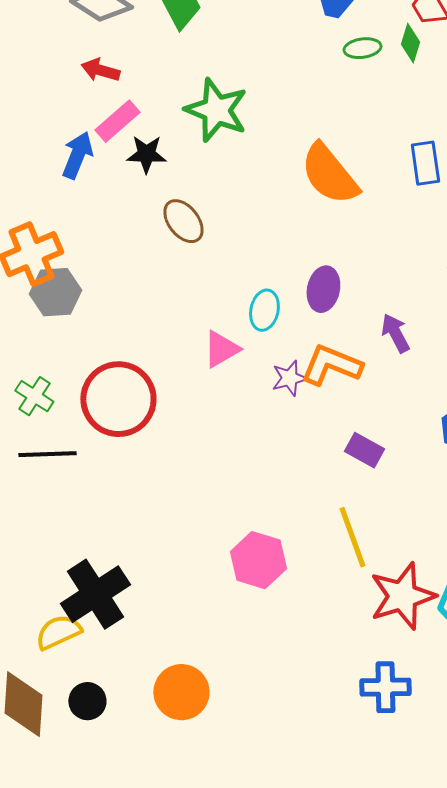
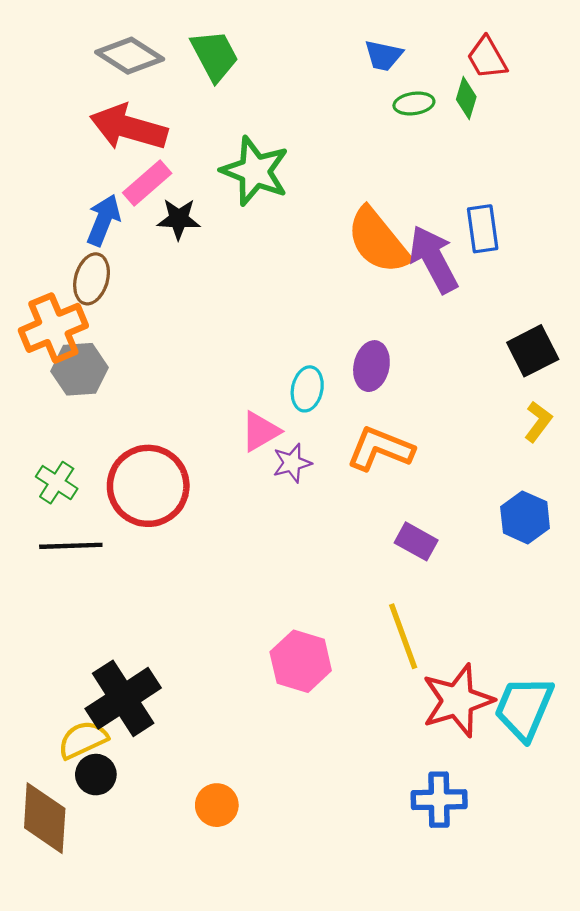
red arrow: (100, 70) -> (129, 127), size x1.8
brown ellipse: (183, 221) -> (92, 279), moved, turned 54
purple arrow: (395, 333) -> (434, 259), moved, size x1.6
purple star: (289, 378) -> (292, 463), moved
orange circle: (181, 692) -> (217, 805), size x0.7
black circle: (87, 701) -> (96, 775), moved

